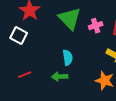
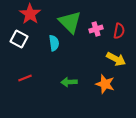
cyan semicircle: (68, 58) -> (54, 43), moved
green arrow: (60, 77) -> (69, 82), moved

